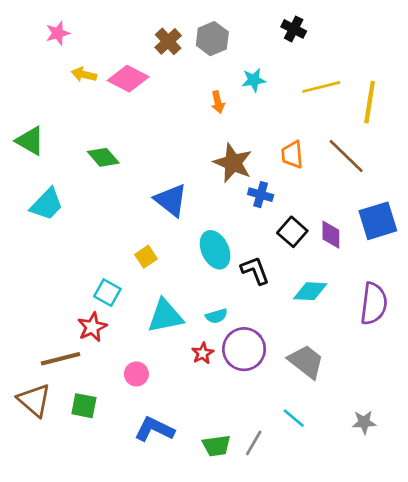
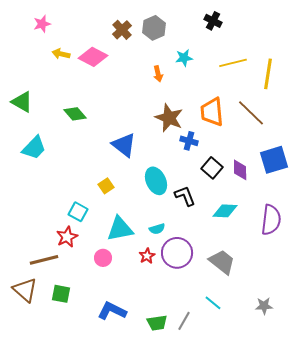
orange trapezoid: (292, 155) -> (212, 112), size x1.4
pink circle: (136, 374) -> (103, 258), moved

